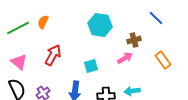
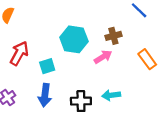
cyan hexagon: (100, 25) -> (74, 39), moved
cyan square: (91, 66) -> (47, 66), moved

